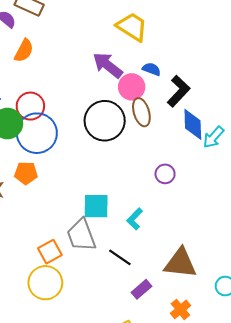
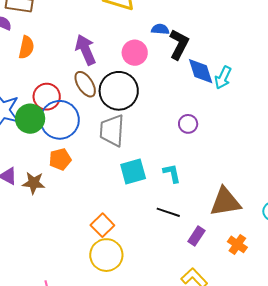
purple arrow: (108, 65) -> (86, 50), moved, turned 44
blue semicircle: (152, 69) -> (160, 29), moved
brown ellipse: (141, 112) -> (85, 84), moved
cyan L-shape: (135, 219) -> (172, 173), turned 140
gray trapezoid: (81, 235) -> (112, 130), moved, turned 40

